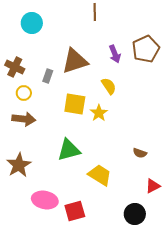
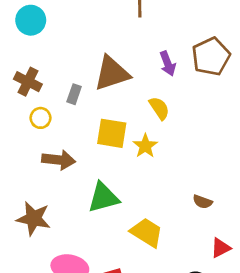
cyan circle: (32, 23) -> (31, 20), moved
brown arrow: (24, 119) -> (59, 160), moved
brown star: (19, 165) -> (34, 219), turned -30

